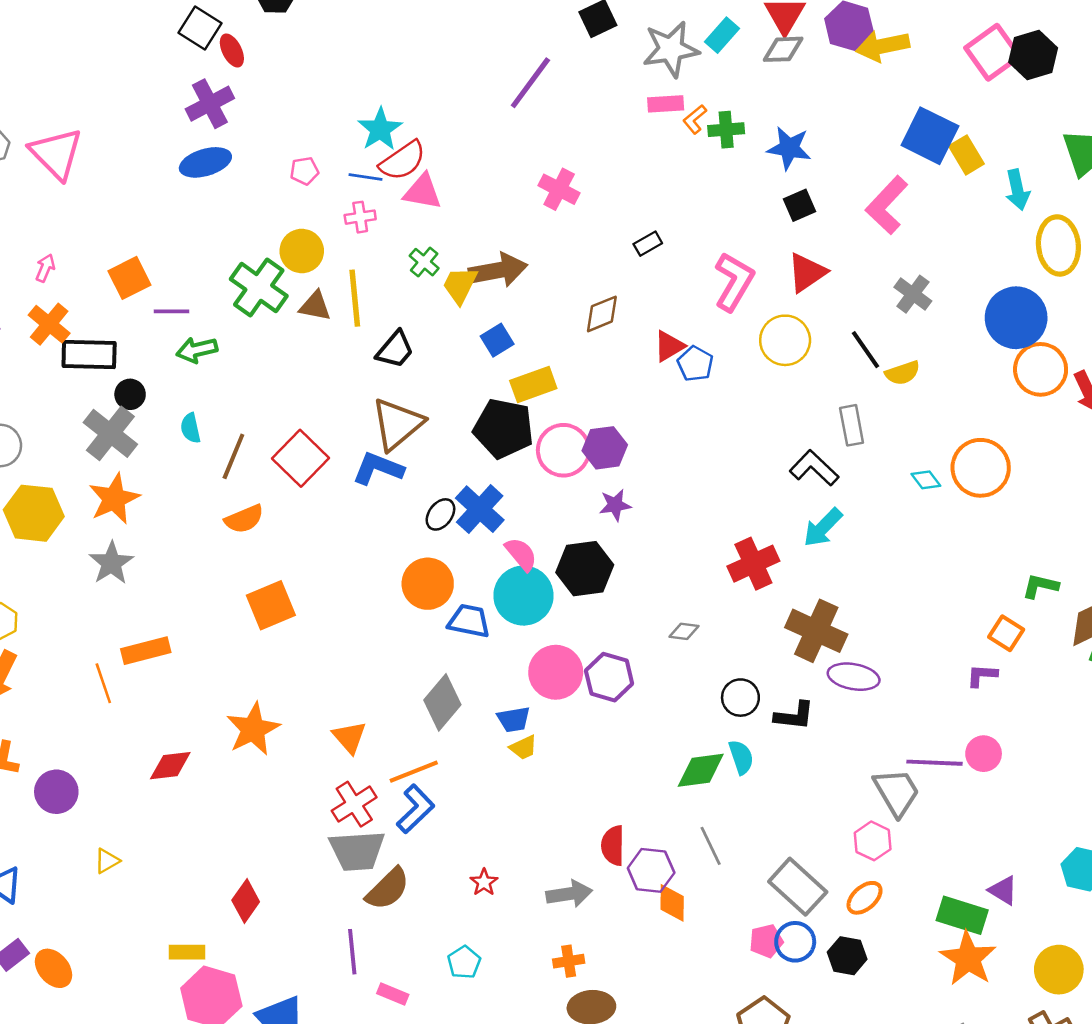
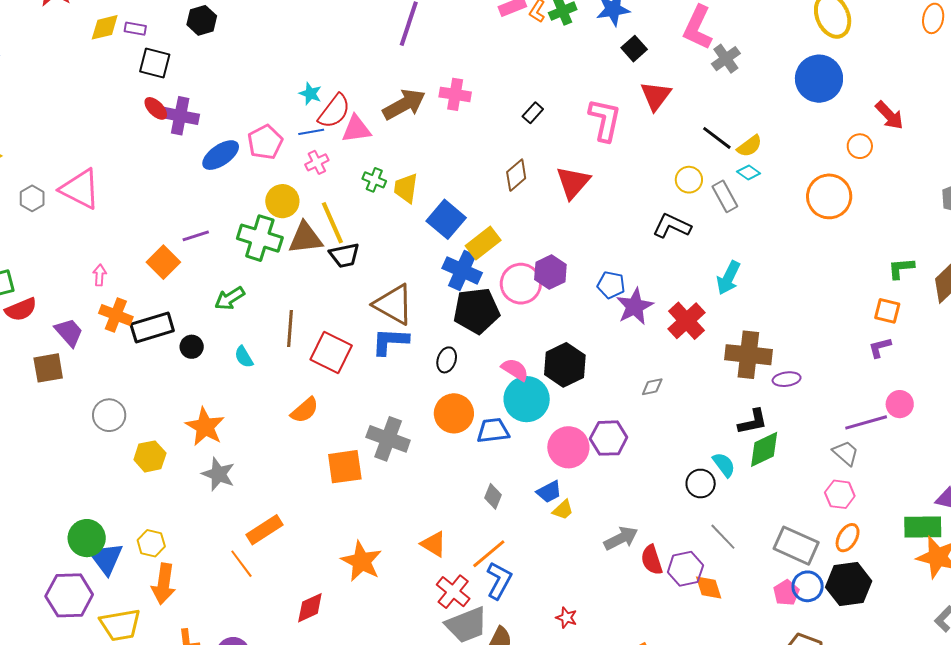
red ellipse: (232, 51) -> (156, 108), moved
purple cross: (210, 104) -> (180, 116), turned -33
cyan star: (380, 129) -> (310, 94), size x0.7
blue ellipse: (205, 162) -> (221, 155), moved
pink pentagon: (304, 171) -> (265, 142), size x1.6
brown arrow: (498, 270) -> (404, 104), moved
gray cross: (913, 294) -> (726, 59), moved, turned 36
brown triangle: (315, 306) -> (305, 238), size x1.4
purple line: (172, 311) -> (196, 236), moved
blue square: (497, 340) -> (446, 219), size x1.5
yellow circle: (785, 340) -> (689, 180), moved, size x0.7
red triangle: (669, 346) -> (573, 182), size x1.4
black trapezoid: (395, 350) -> (344, 255), moved, turned 56
blue pentagon: (695, 364) -> (611, 285), moved
orange circle: (1041, 369) -> (860, 146), moved, size x0.6
brown triangle: (397, 424) -> (394, 304), turned -33
black pentagon: (504, 428) -> (476, 311), moved
gray cross: (110, 433) -> (388, 439), moved
brown line: (233, 456) -> (290, 328), moved
black L-shape: (814, 468) -> (672, 226), moved
cyan diamond: (926, 480) -> (749, 172), moved
purple star: (615, 505) -> (635, 306), moved, size x1.5
blue cross: (480, 509) -> (462, 270), moved
yellow hexagon: (34, 513) -> (150, 456), size x0.7
orange square: (271, 605) -> (345, 467), turned 33
purple ellipse: (854, 677) -> (787, 379), size x0.7
black circle: (740, 698) -> (701, 483), moved
gray diamond: (442, 702) -> (493, 496), size x0.6
green diamond: (701, 770) -> (764, 449), moved
gray trapezoid: (897, 792) -> (846, 453), size x0.7
gray arrow: (569, 894) -> (621, 538), moved
black hexagon: (847, 956) -> (849, 584), size x1.5

